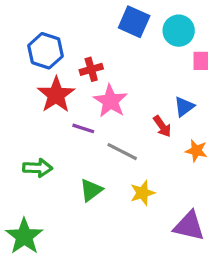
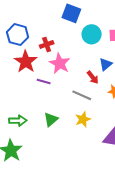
cyan circle: (179, 31) -> (92, 34), moved
gray line: (122, 152) -> (82, 95), moved
green arrow: (38, 168) -> (18, 121), moved

